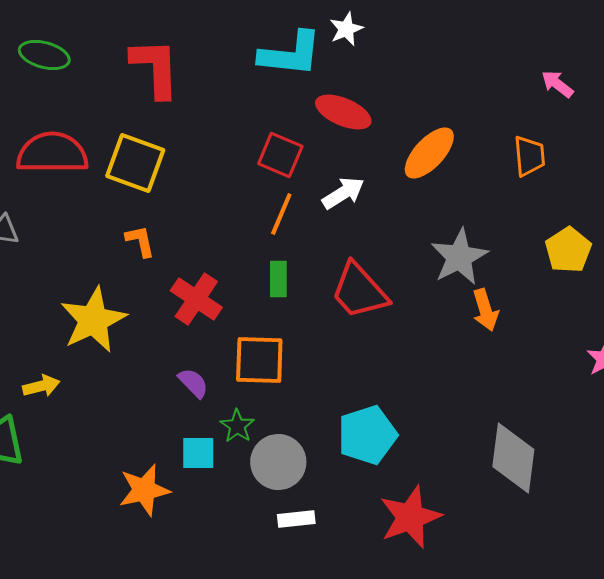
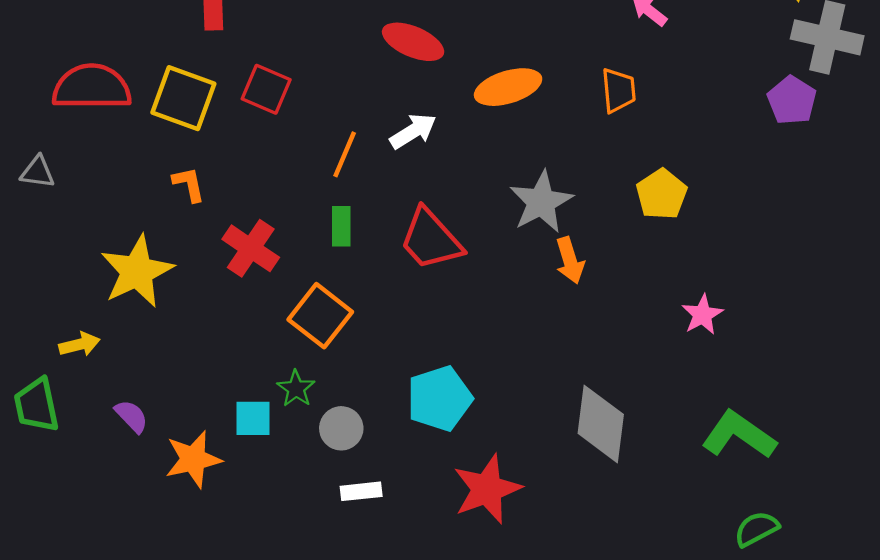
orange ellipse: (429, 153) -> (508, 87), turned 30
red square: (280, 155) -> (266, 89), moved
orange square: (259, 360) -> (320, 316), turned 36
purple semicircle: (193, 383) -> (131, 416), moved
gray circle: (278, 462) -> (341, 428), size x0.7

